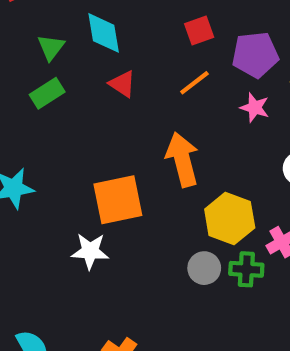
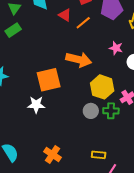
red triangle: (122, 84) -> (65, 15), moved
pink star: (255, 108) -> (116, 48), moved
orange arrow: (182, 159) -> (79, 60), turned 120

